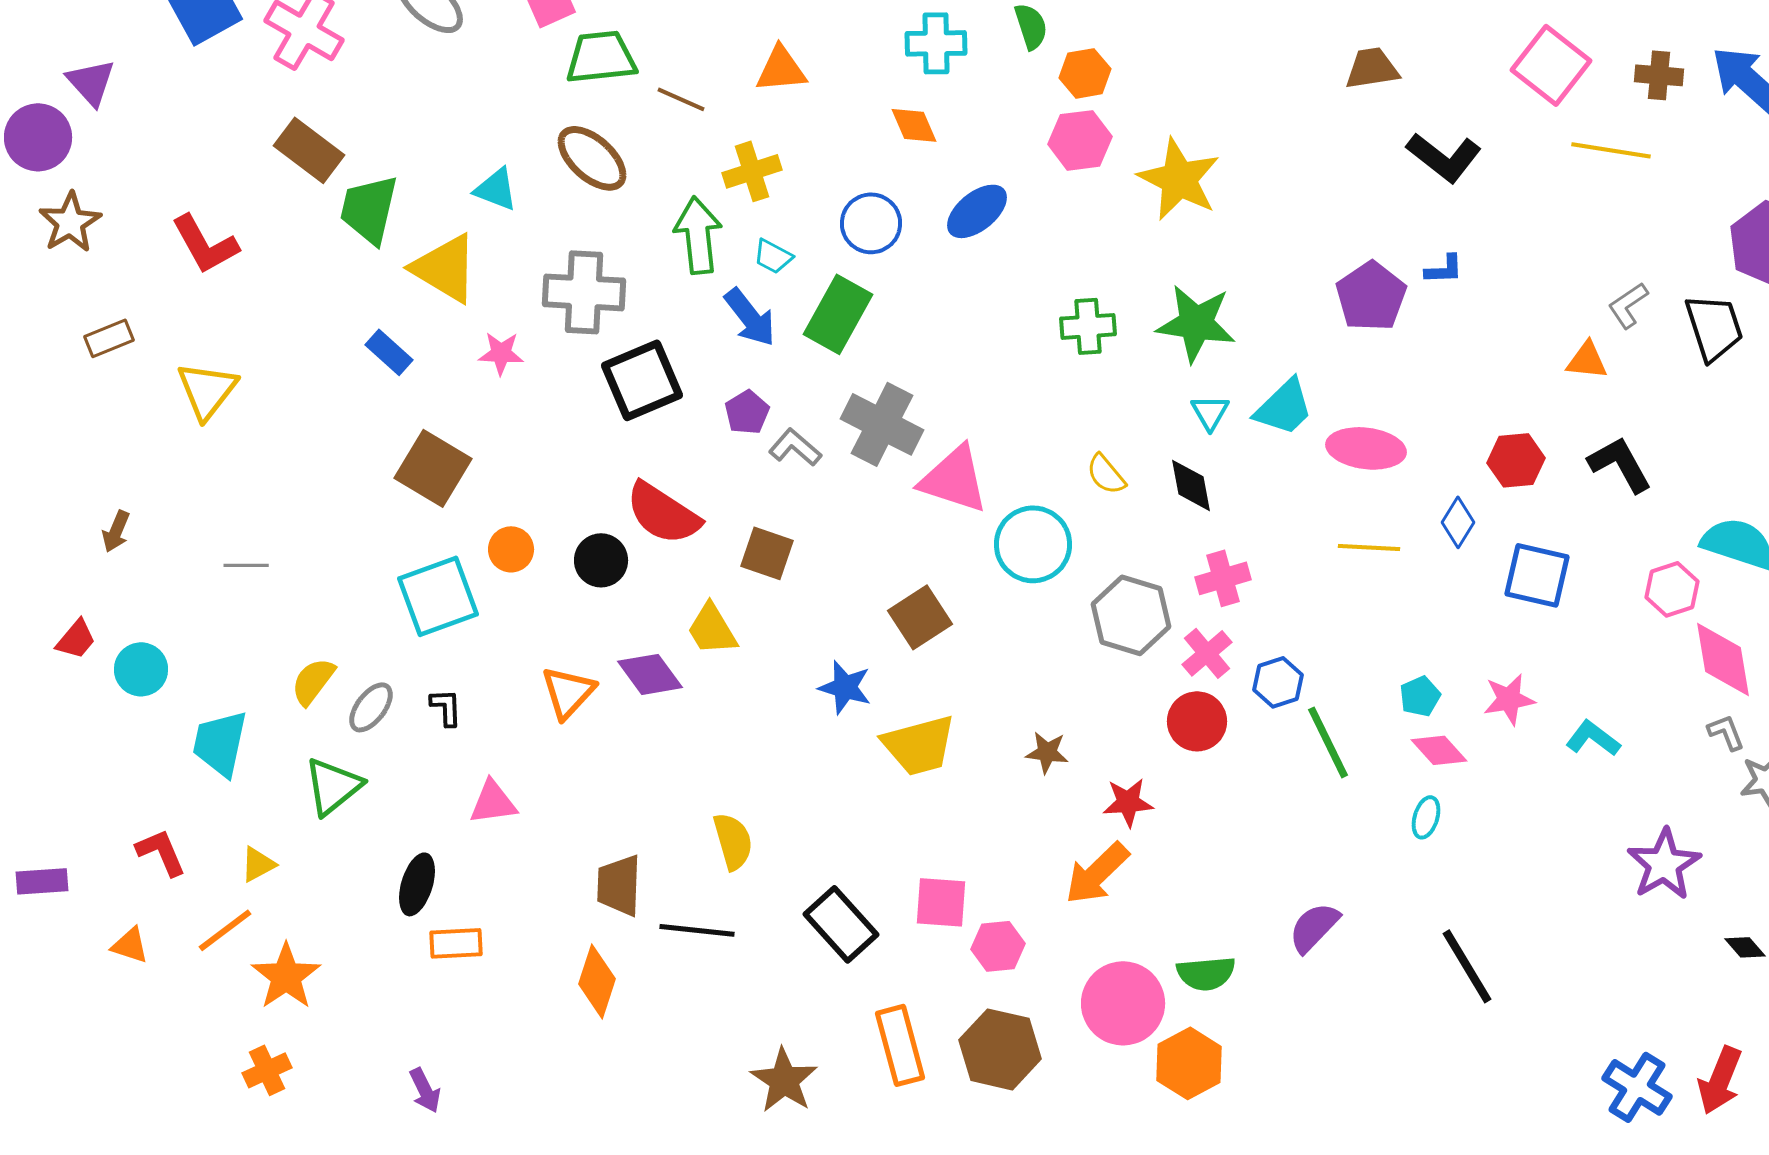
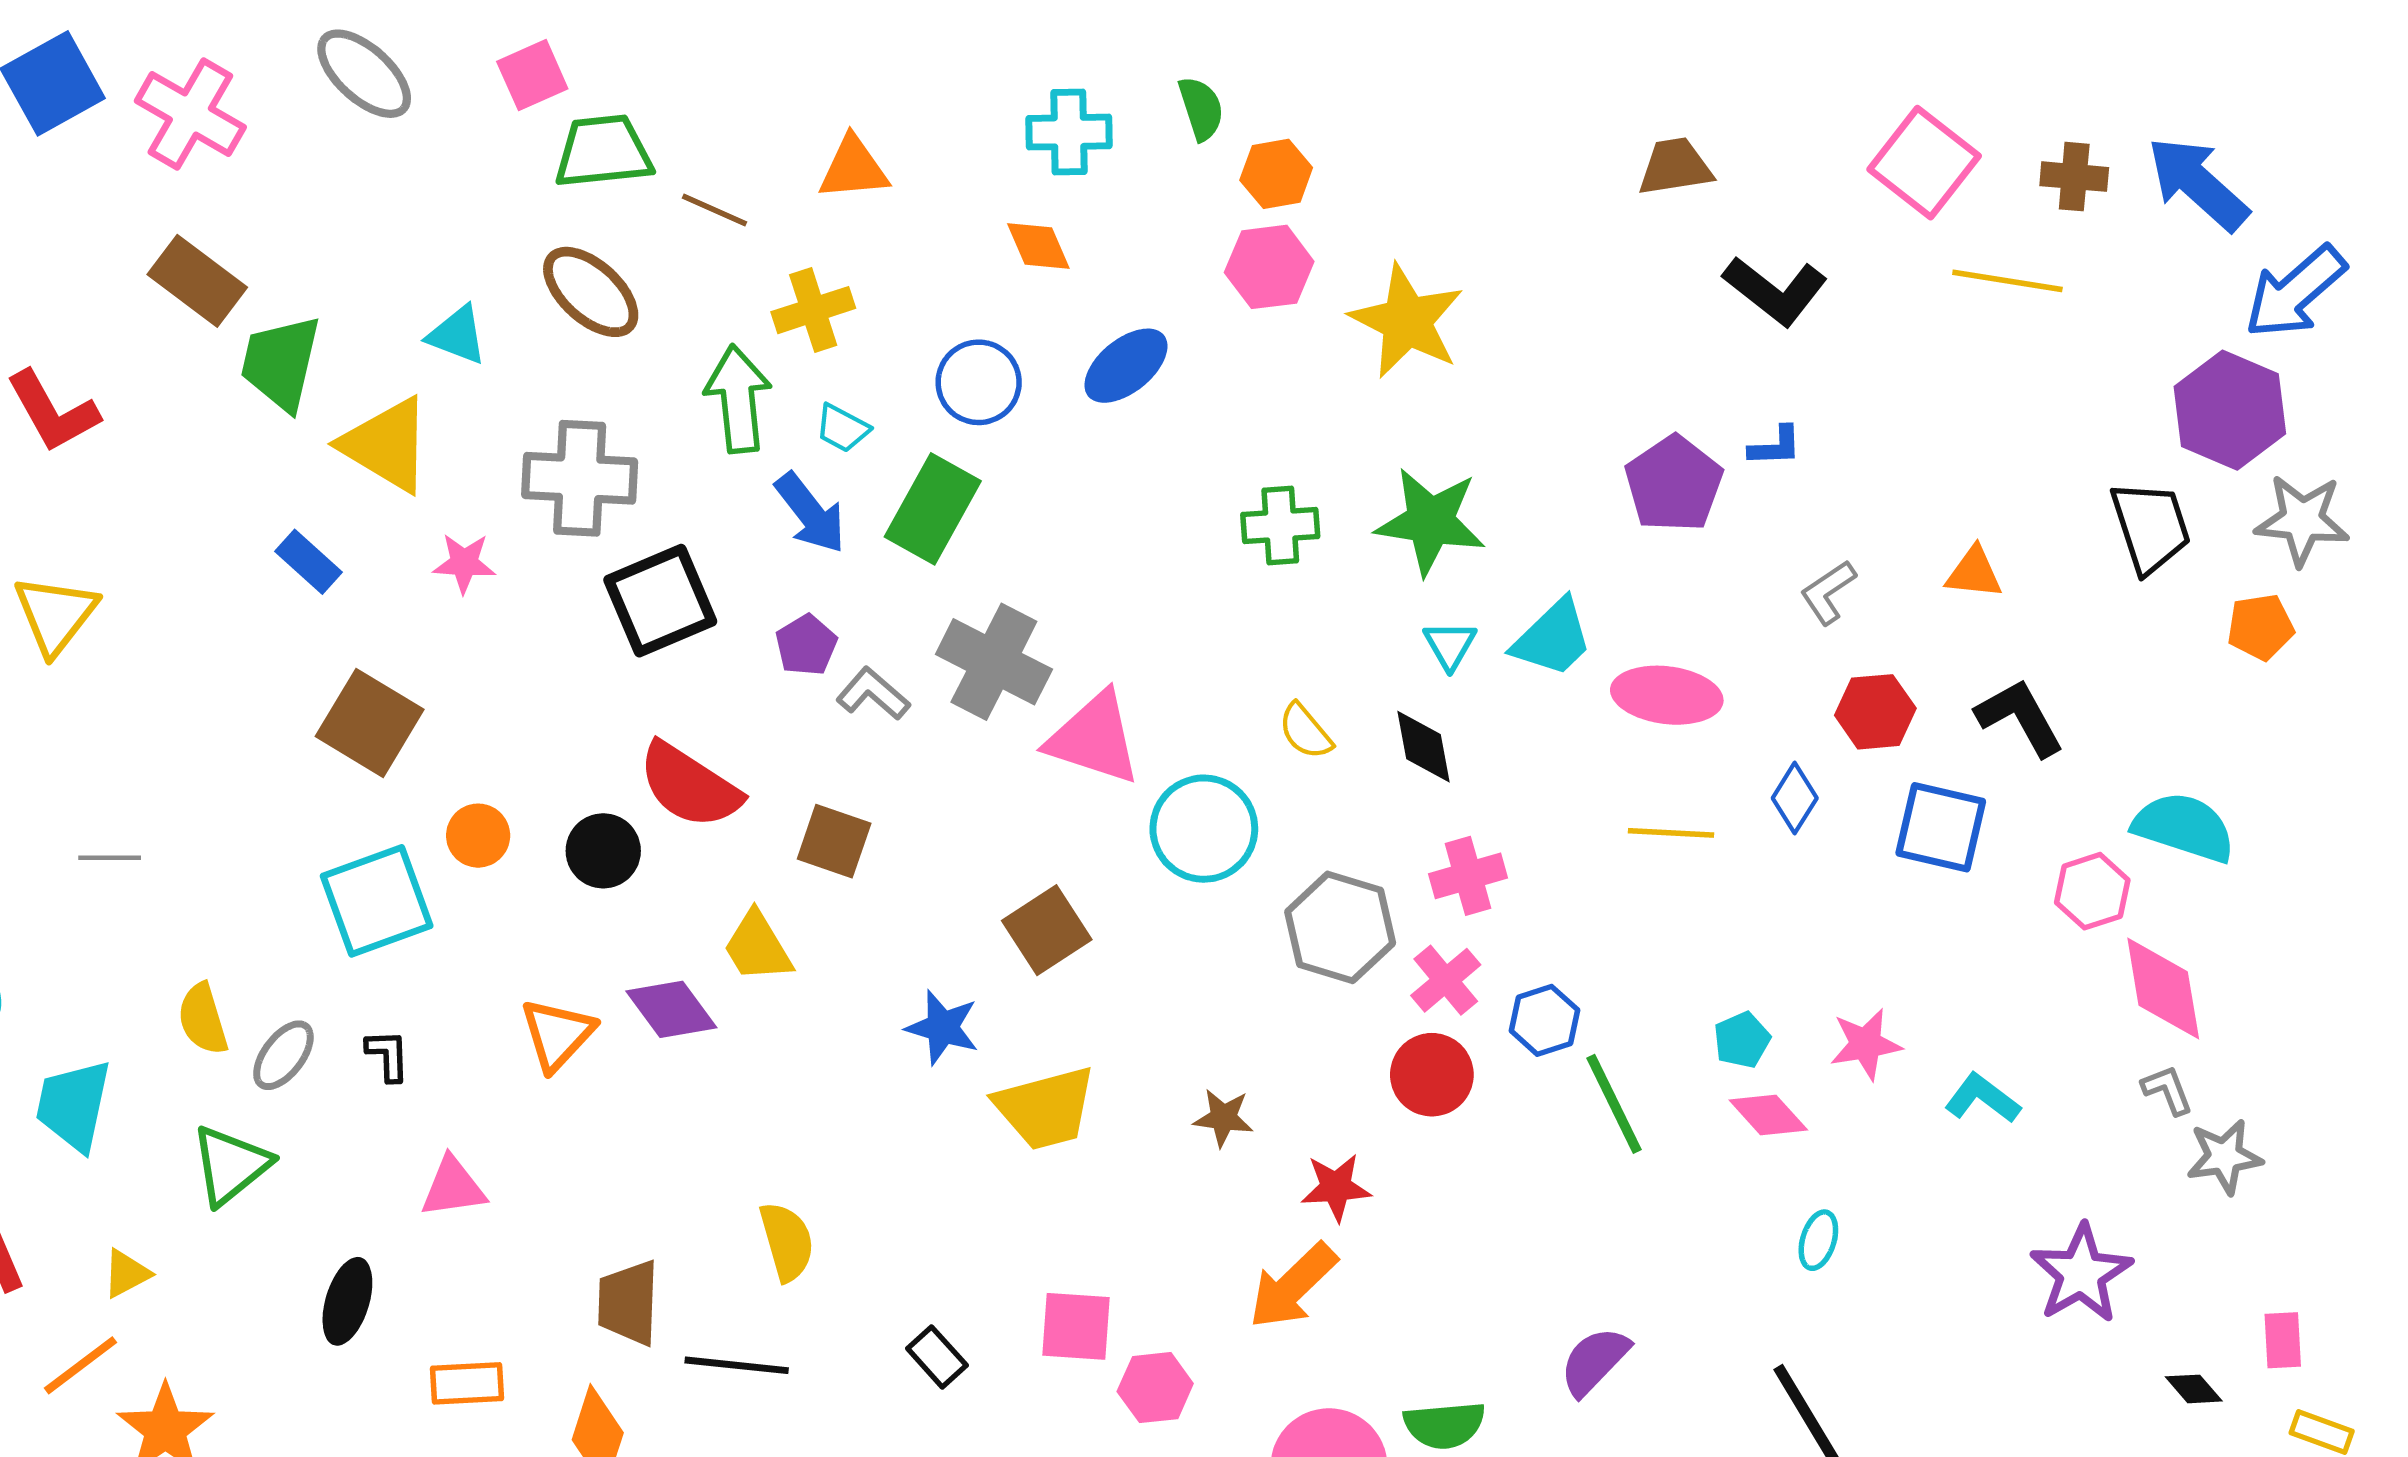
gray L-shape: (1628, 305) -> (1828, 592), moved
blue square: (1537, 575) -> (1941, 827), moved
yellow semicircle: (313, 681) -> (203, 1019), turned -54
cyan ellipse: (1426, 817) -> (1818, 1240), moved
black rectangle: (841, 924) -> (937, 1357), size x0.6
orange rectangle: (456, 943) -> (467, 1383), moved

